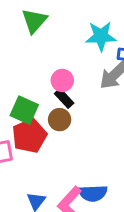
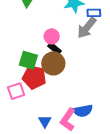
brown circle: (60, 120) -> (53, 63), size x1.5
red pentagon: (29, 136) -> (34, 77), turned -30

